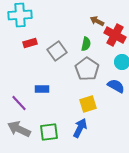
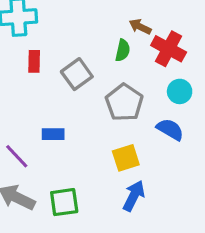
red rectangle: (30, 43) -> (34, 61), turned -72
green semicircle: (86, 44) -> (123, 50), moved
blue arrow: (80, 128) -> (134, 196), moved

